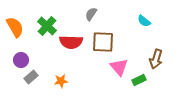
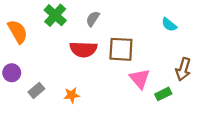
gray semicircle: (91, 14) -> (93, 19), moved
green cross: (47, 26) -> (55, 15), moved
purple circle: (21, 60) -> (12, 73), moved

